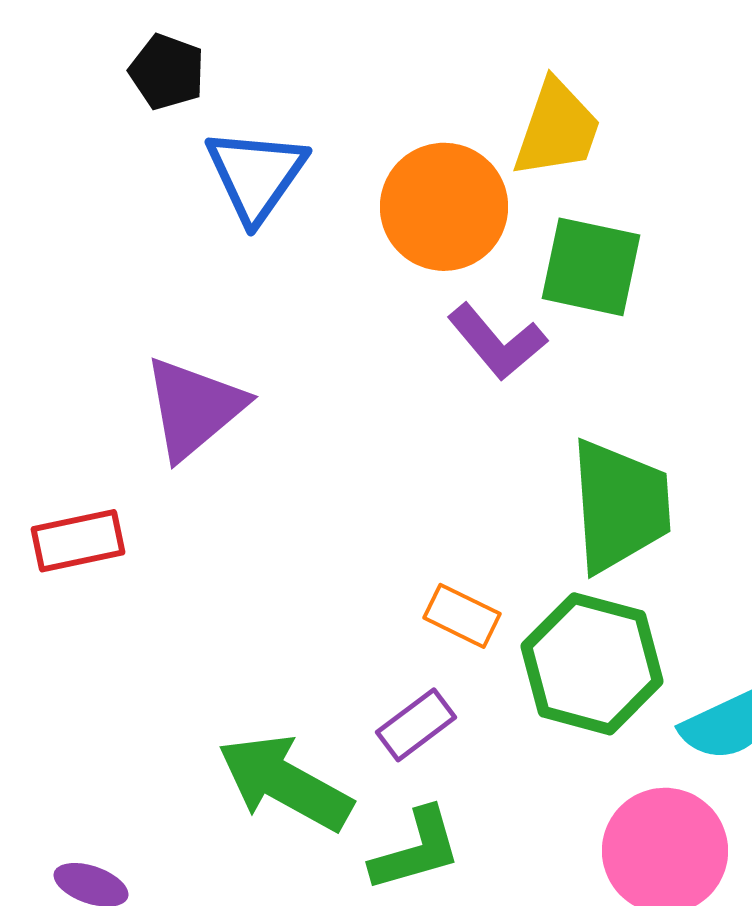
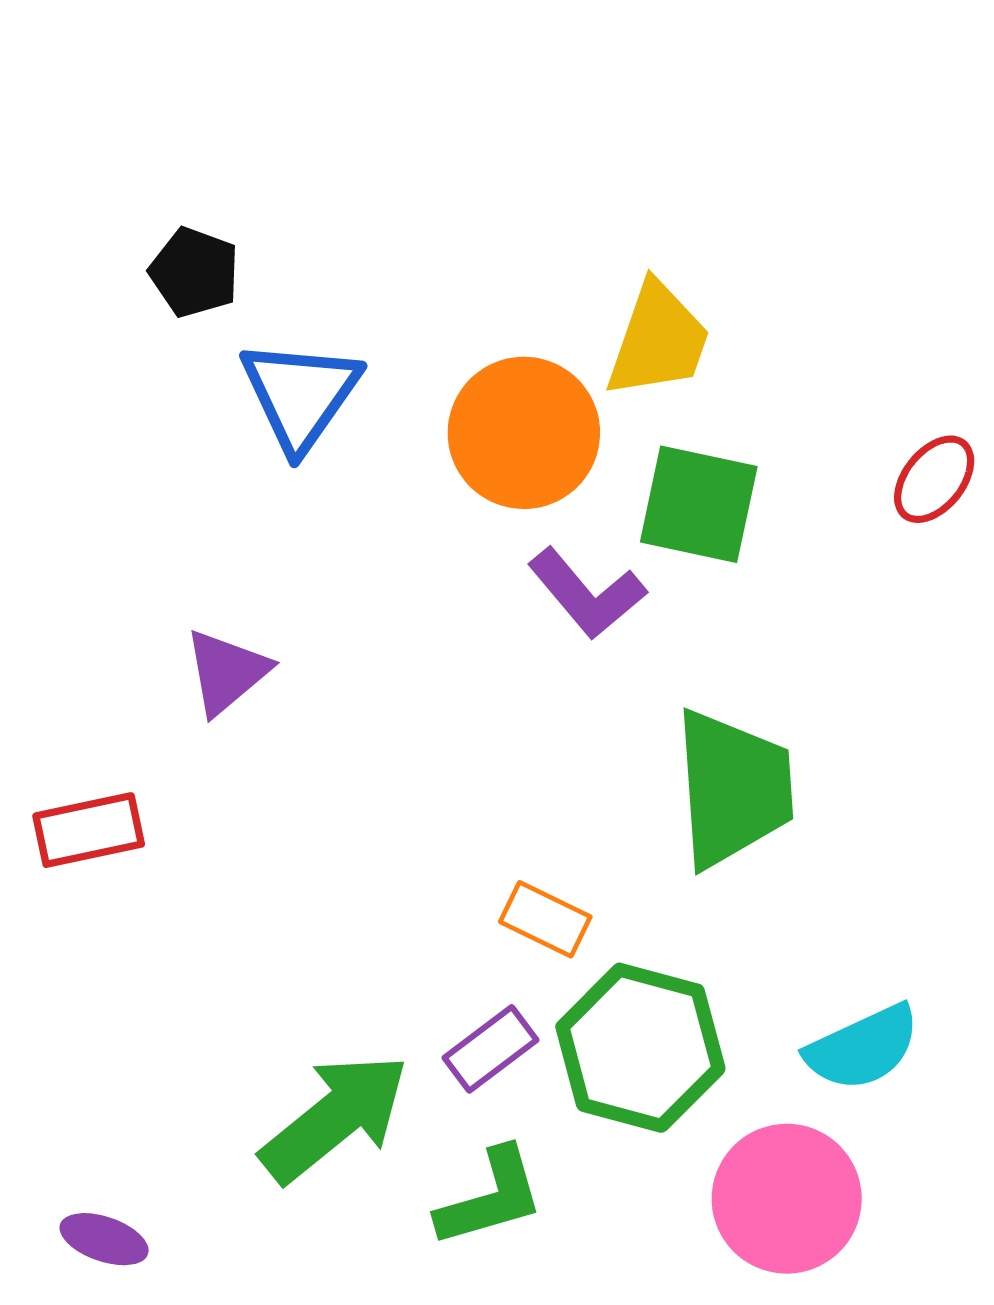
purple triangle: (194, 408) -> (227, 672), size x0.7
green hexagon: (592, 664) -> (640, 1048), moved
green arrow: (285, 783) -> (335, 1118), turned 112

